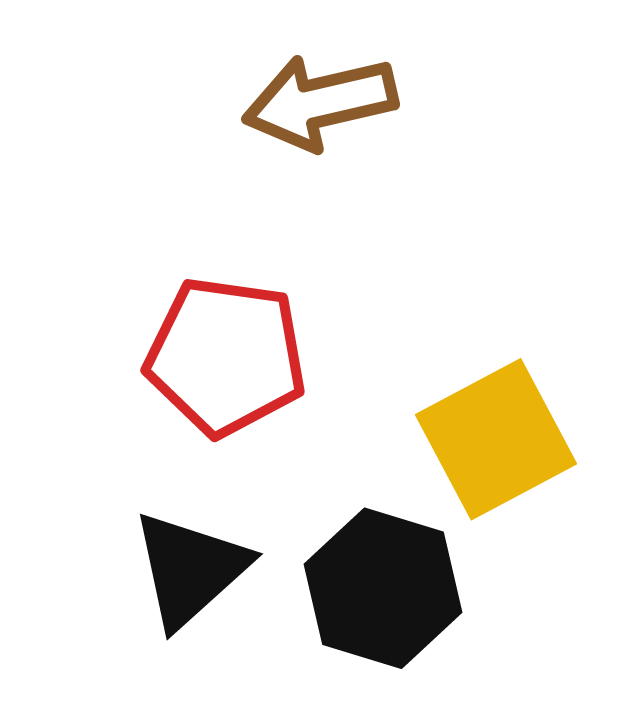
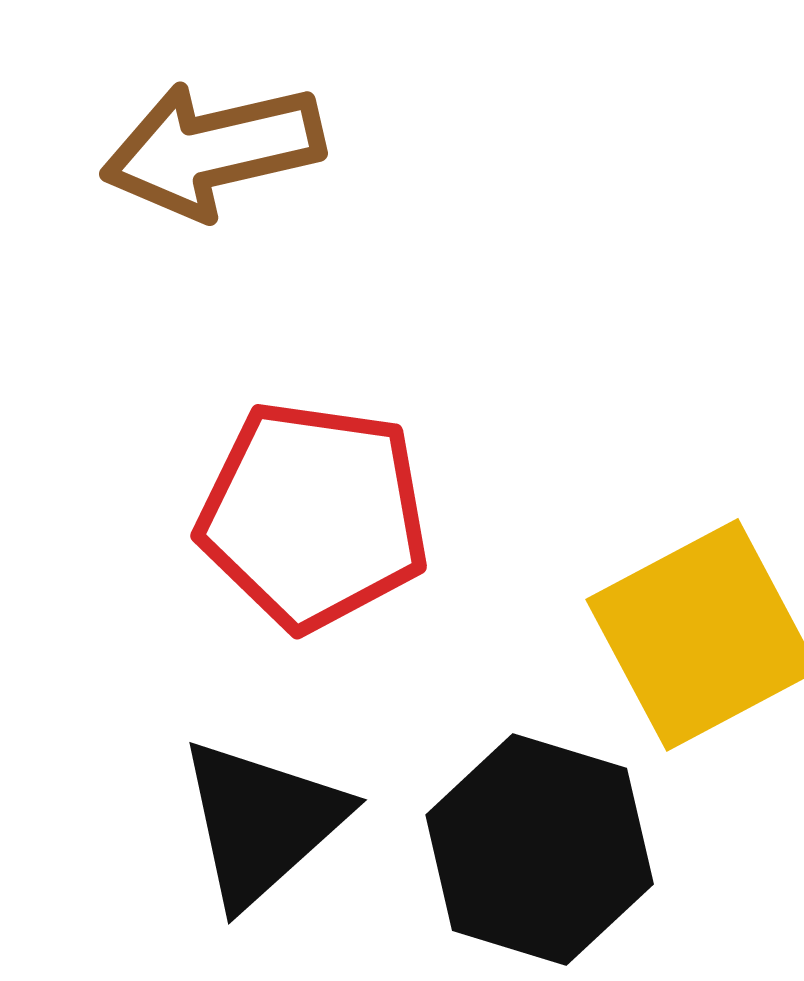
brown arrow: (320, 102) -> (213, 150), moved

